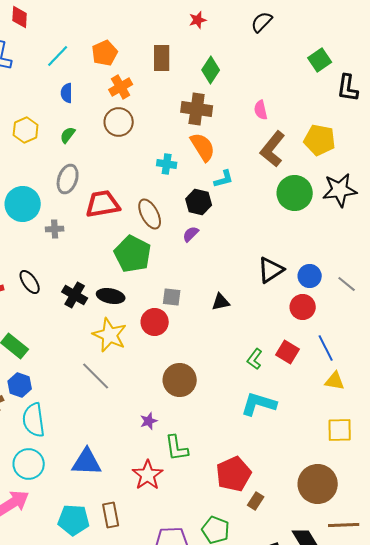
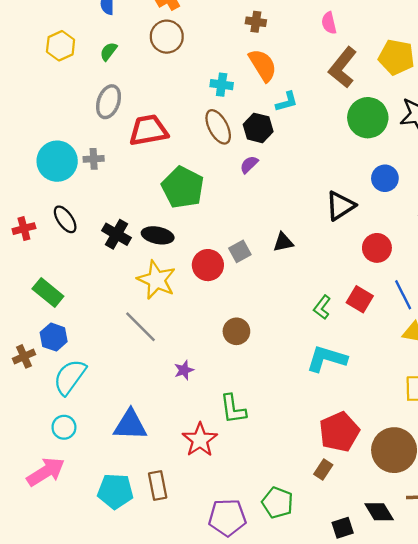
brown cross: (197, 109) -> (256, 22), size x0.6
cyan circle: (23, 204) -> (57, 161), moved
brown ellipse: (150, 214) -> (218, 127), moved
blue circle: (310, 276) -> (385, 178), moved
gray square: (172, 297) -> (240, 251), moved, turned -36
brown circle: (180, 380) -> (236, 331), size x0.7
cyan semicircle: (34, 420) -> (70, 377), turned 44
purple star: (149, 421) -> (184, 370), moved
cyan circle: (29, 464) -> (64, 427), size x0.7
red pentagon: (234, 474) -> (339, 432), moved

